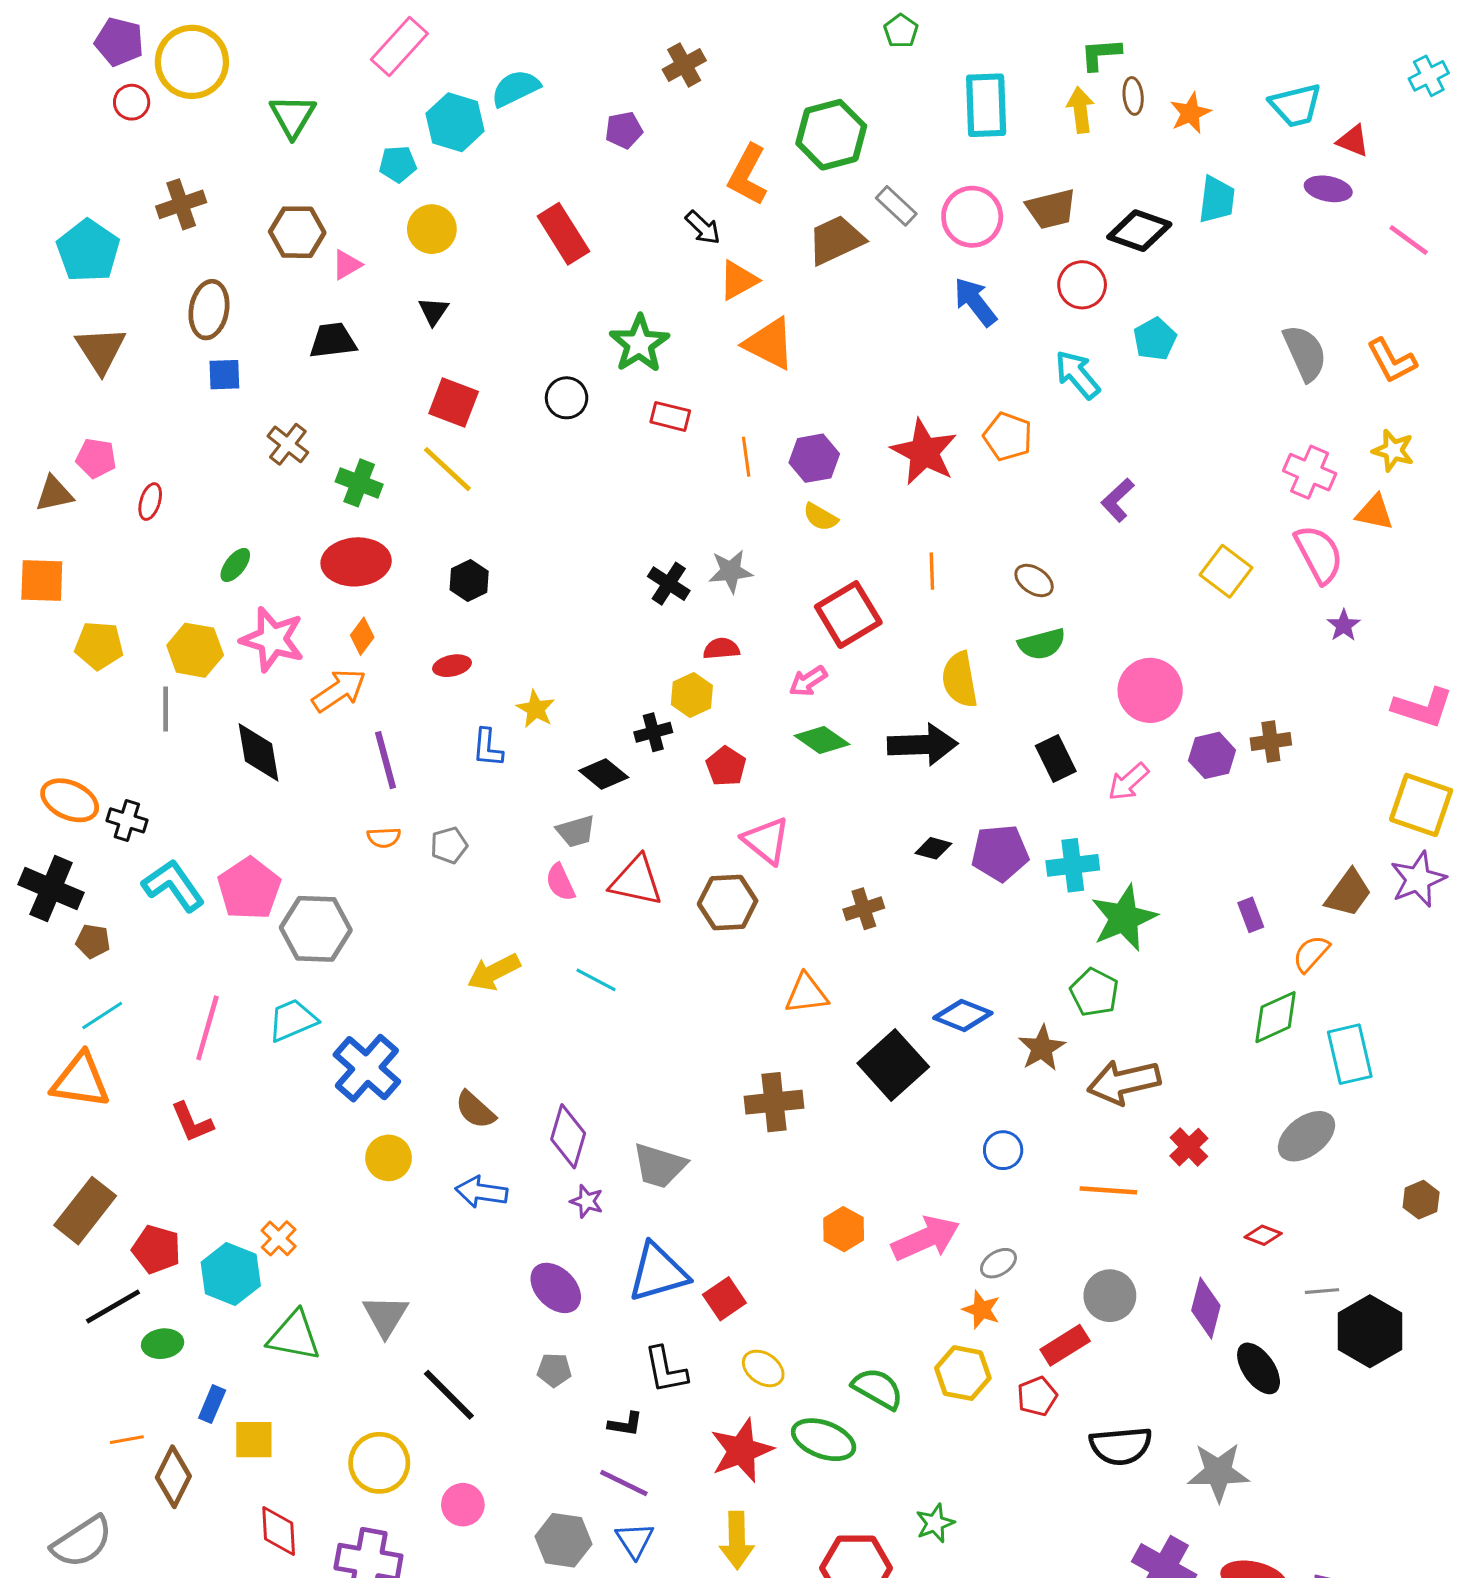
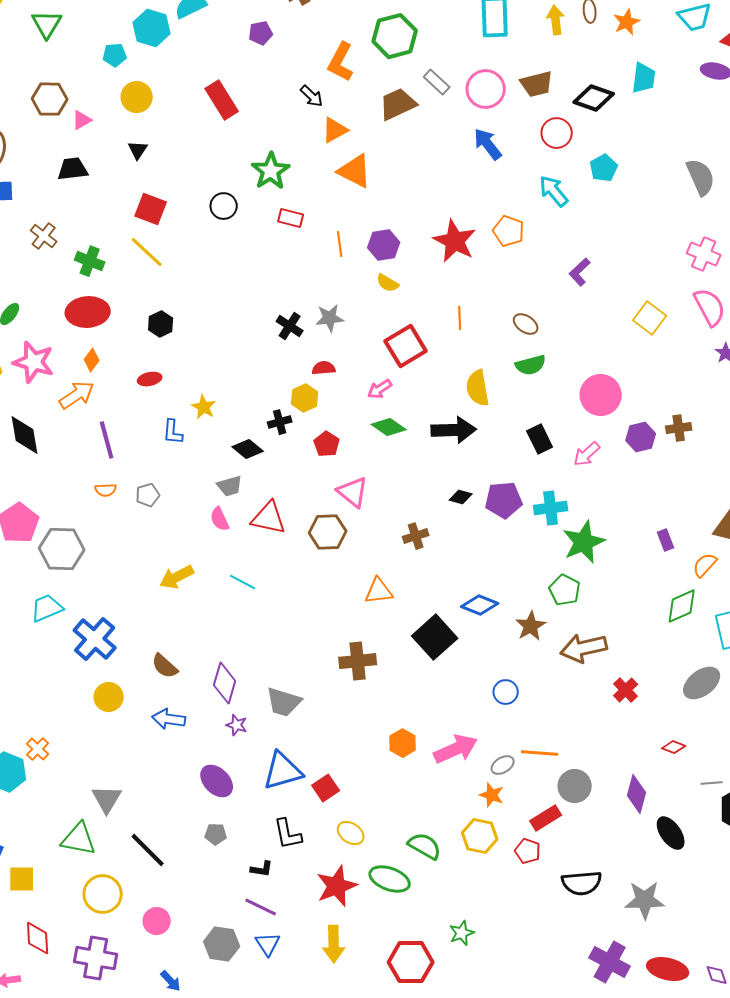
orange line: (1108, 1190) -> (540, 753), moved
green triangle: (294, 1336) -> (79, 839), moved
red pentagon: (1037, 1396) -> (528, 851), turned -30

